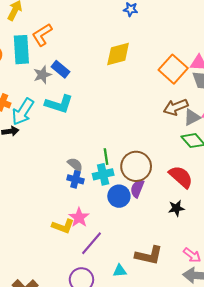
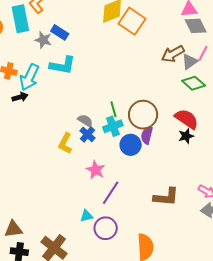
orange square: (173, 69) -> (132, 21), moved
gray star: (42, 75) -> (43, 40), turned -30
blue cross: (75, 179) -> (88, 134), turned 35
black star: (176, 208) -> (186, 136), moved
yellow L-shape: (63, 226) -> (65, 143), moved, turned 105
cyan triangle: (120, 271) -> (86, 216), moved

